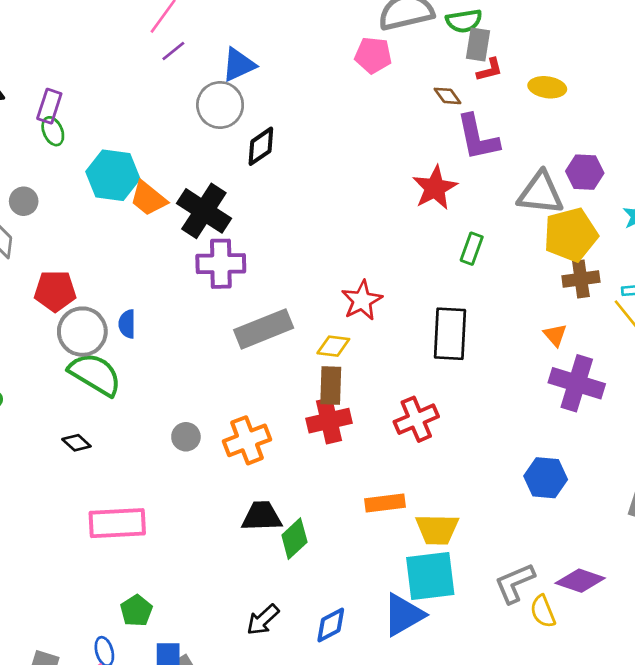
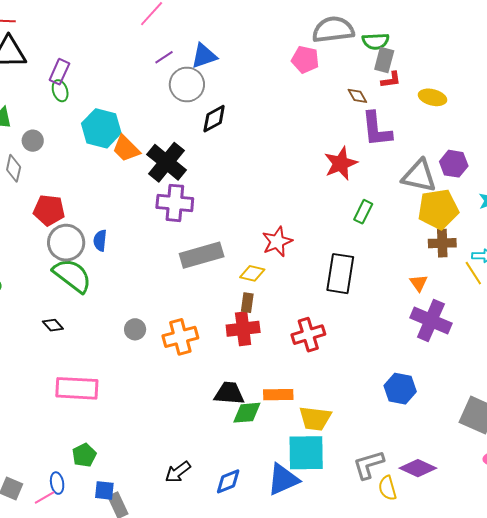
purple line: (173, 51) -> (164, 57), moved
brown rectangle: (331, 385) -> (247, 303), size x0.7
black trapezoid: (262, 516) -> (229, 393), moved
green diamond: (294, 539) -> (247, 413), moved, turned 32

